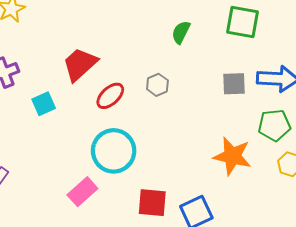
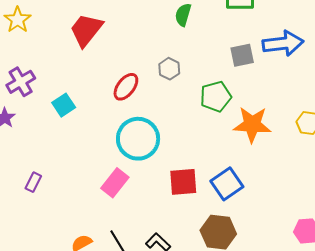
red trapezoid: (80, 64) -> (86, 30), moved
green pentagon: (274, 125) -> (216, 97), moved

